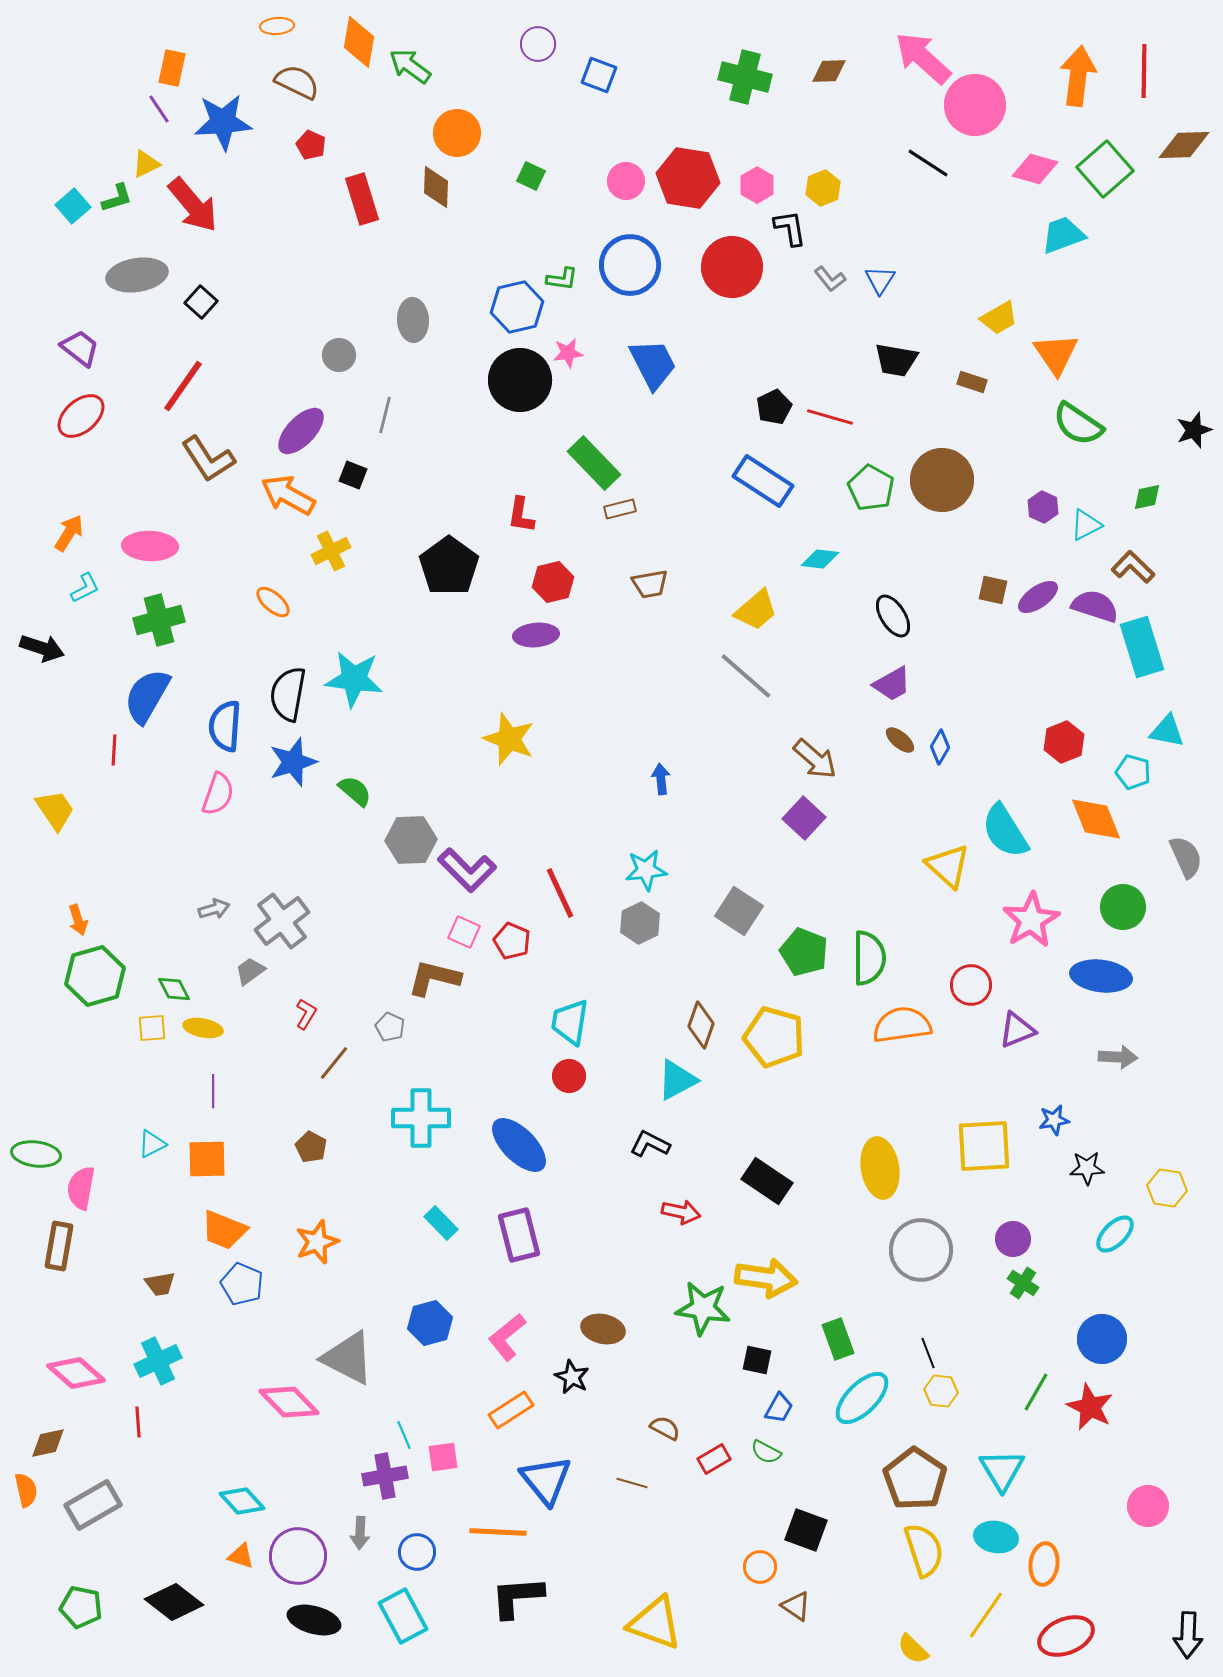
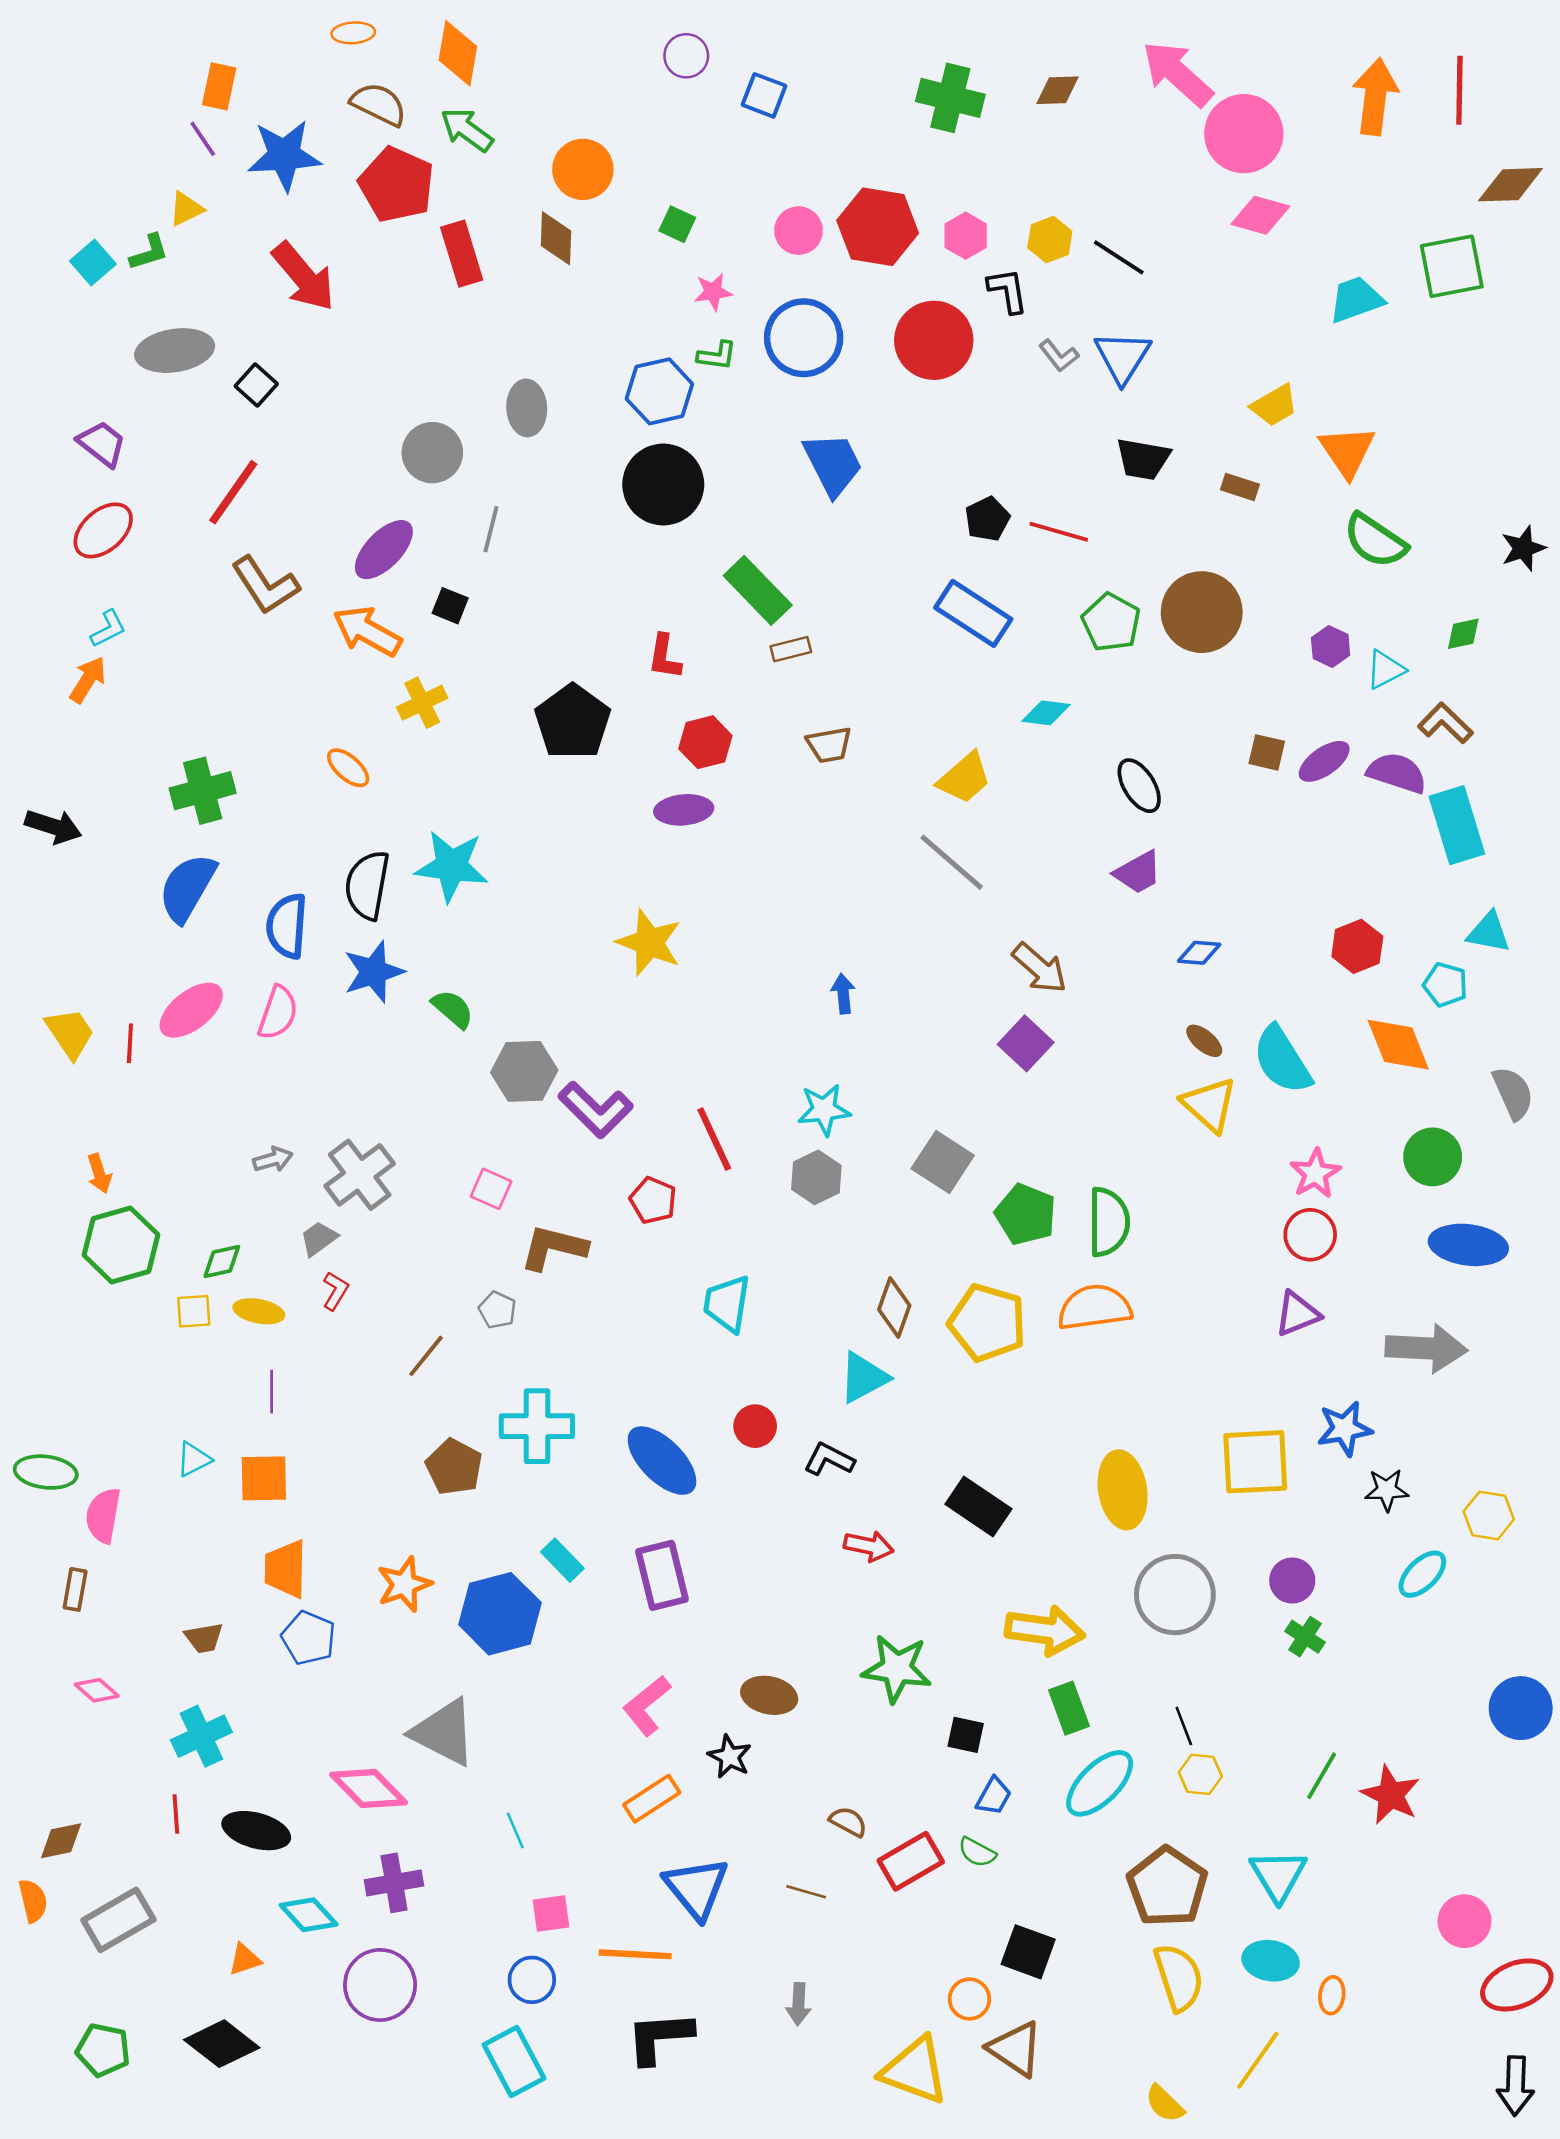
green arrow: (410, 66) -> (467, 130), moved
red pentagon: (311, 145) -> (397, 185), size x2.0
black line: (928, 163) -> (1119, 257), moved
pink diamond: (1035, 169) -> (1260, 215), moved
green square: (1105, 169) -> (1452, 266), moved, turned 30
red arrow: (193, 205) -> (303, 277), moved
blue triangle: (880, 280) -> (1123, 357), size x1.5
pink star: (568, 353) -> (713, 292), moved
gray circle: (339, 355) -> (432, 453), size x1.4
pink ellipse: (150, 546) -> (191, 1010), moved, turned -40
cyan L-shape: (85, 588) -> (108, 629), moved
brown ellipse: (900, 740) -> (1204, 1041), moved
blue diamond: (940, 747) -> (1199, 953), turned 64
red line: (114, 750) -> (130, 1043), moved
pink star: (1031, 920) -> (1315, 1173), size x0.7
pink square: (464, 932) -> (491, 1189), moved
blue ellipse: (1101, 976) -> (1468, 1245), moved
red circle: (971, 985) -> (1310, 1235), moved
green diamond: (174, 989) -> (222, 1262), turned -76
red L-shape: (306, 1014) -> (335, 1291), moved
orange semicircle: (902, 1025) -> (1095, 1307), moved
gray arrow: (1118, 1057) -> (1426, 1348), size x1.6
red circle: (569, 1076) -> (755, 1426), moved
blue star: (1054, 1120) -> (1345, 1429), size x1.4
brown pentagon: (311, 1147) -> (454, 1467), moved, size x1.4
orange trapezoid: (224, 1230) -> (286, 1569), turned 69
brown rectangle: (59, 1246) -> (75, 1589), size x0.7
yellow arrow: (766, 1278) -> (1045, 1630), moved
blue hexagon: (430, 1323) -> (500, 1614), moved, size x1.4
blue circle: (1102, 1339) -> (1521, 1708), moved
pink diamond: (76, 1373) -> (97, 1690), moved, size x0.6
pink square: (443, 1457) -> (551, 1914), moved
red rectangle: (714, 1459) -> (911, 1861), size x1.5
purple cross: (385, 1476) -> (394, 1883), moved
gray arrow: (360, 1533) -> (799, 2004), moved
orange triangle: (241, 1556) -> (245, 1959), moved, turned -36
orange ellipse: (1044, 1564) -> (1332, 1995), size x0.7
brown triangle: (796, 1606) -> (1015, 2049), size x1.5
black ellipse: (314, 1620) -> (256, 1831), moved
yellow triangle: (655, 1623) -> (915, 2070), moved
red ellipse: (1066, 1636) -> (1517, 1985), moved

